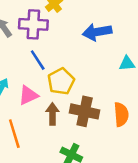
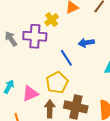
blue arrow: (97, 32) -> (86, 43), size x0.7
blue line: (38, 60) -> (66, 58), moved

